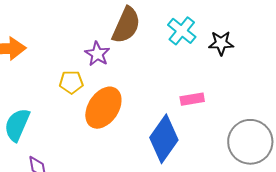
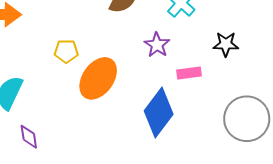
black star: (221, 43) -> (226, 44), moved
purple star: (97, 54) -> (157, 45), moved

